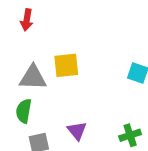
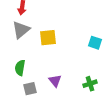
gray triangle: (33, 77) -> (21, 30), moved, turned -42

